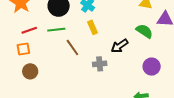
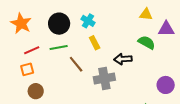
black arrow: (120, 46) -> (123, 59), turned 36
gray cross: (100, 64) -> (104, 78), size x1.5
purple circle: (152, 67) -> (166, 85), moved

